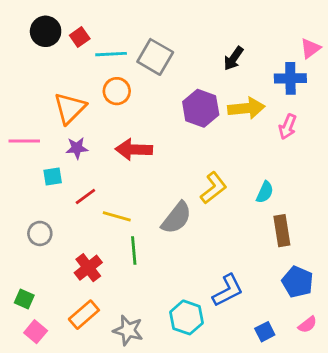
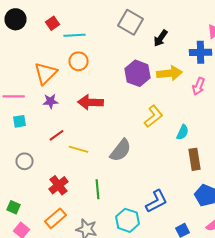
black circle: (46, 31) -> (16, 19), moved
gray square: (155, 57) -> (130, 22), moved
cyan square: (53, 177) -> (20, 121), moved
yellow L-shape: (214, 188) -> (154, 116), moved
green line: (134, 251) -> (98, 189), moved

